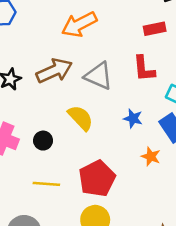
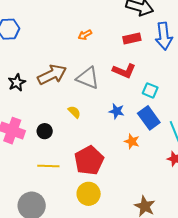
orange arrow: (79, 24) -> (85, 35), moved, size x0.5
red L-shape: (144, 69) -> (124, 71), turned -60
yellow semicircle: (81, 118) -> (74, 112), size x0.6

